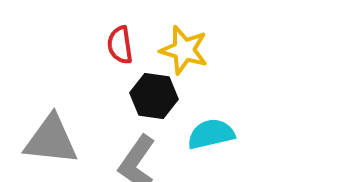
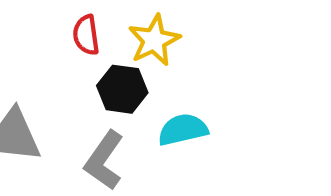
yellow star: (184, 50) -> (154, 40), turned 30

